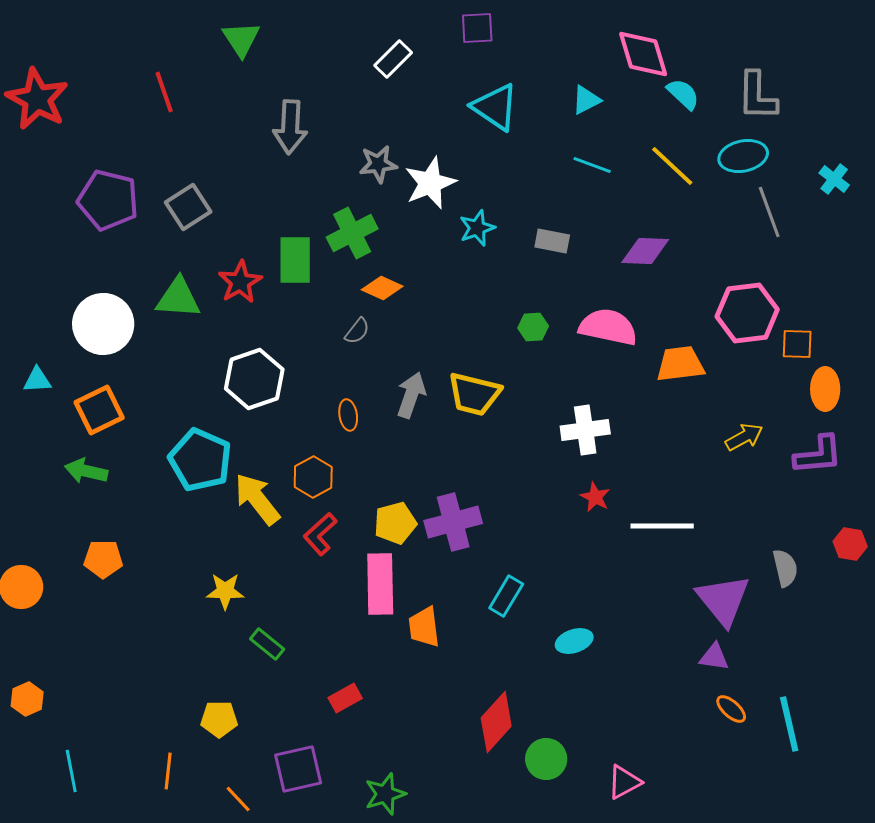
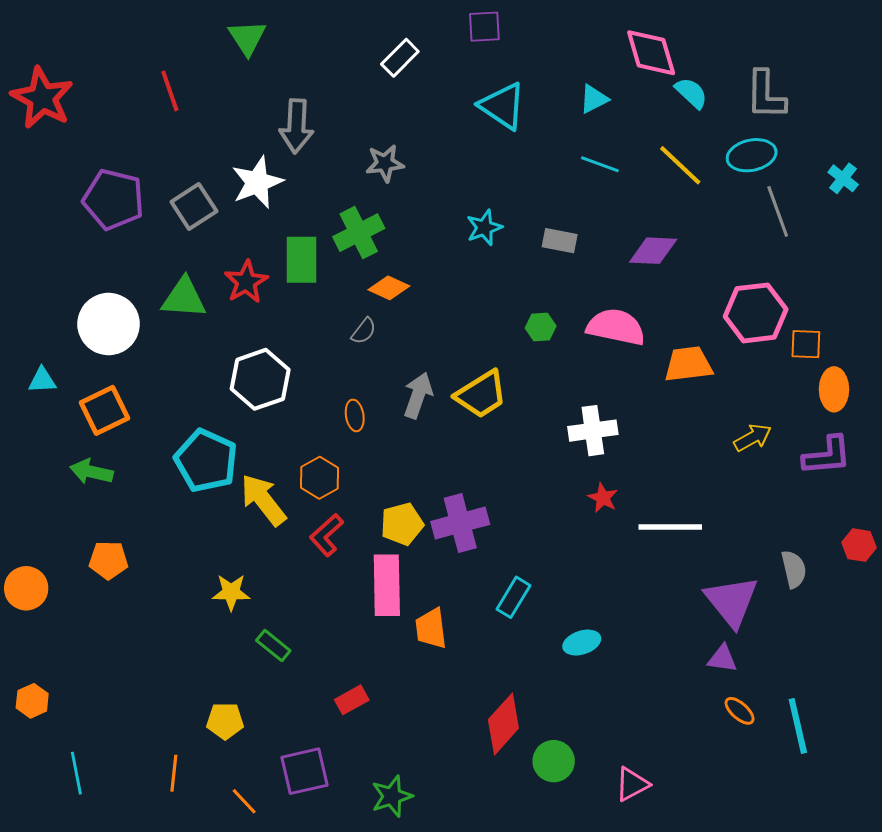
white star: (430, 183) -> (257, 182), moved
yellow trapezoid: (474, 394) -> (481, 394), turned -46

